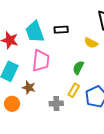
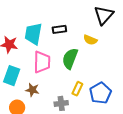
cyan trapezoid: (35, 32) -> (33, 34), turned 35
green semicircle: (78, 68) -> (70, 59), moved, size x1.5

